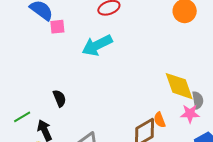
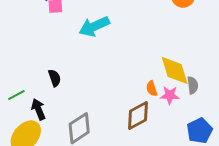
pink star: (190, 114) -> (170, 95), moved
orange semicircle: (160, 120) -> (152, 89), moved

